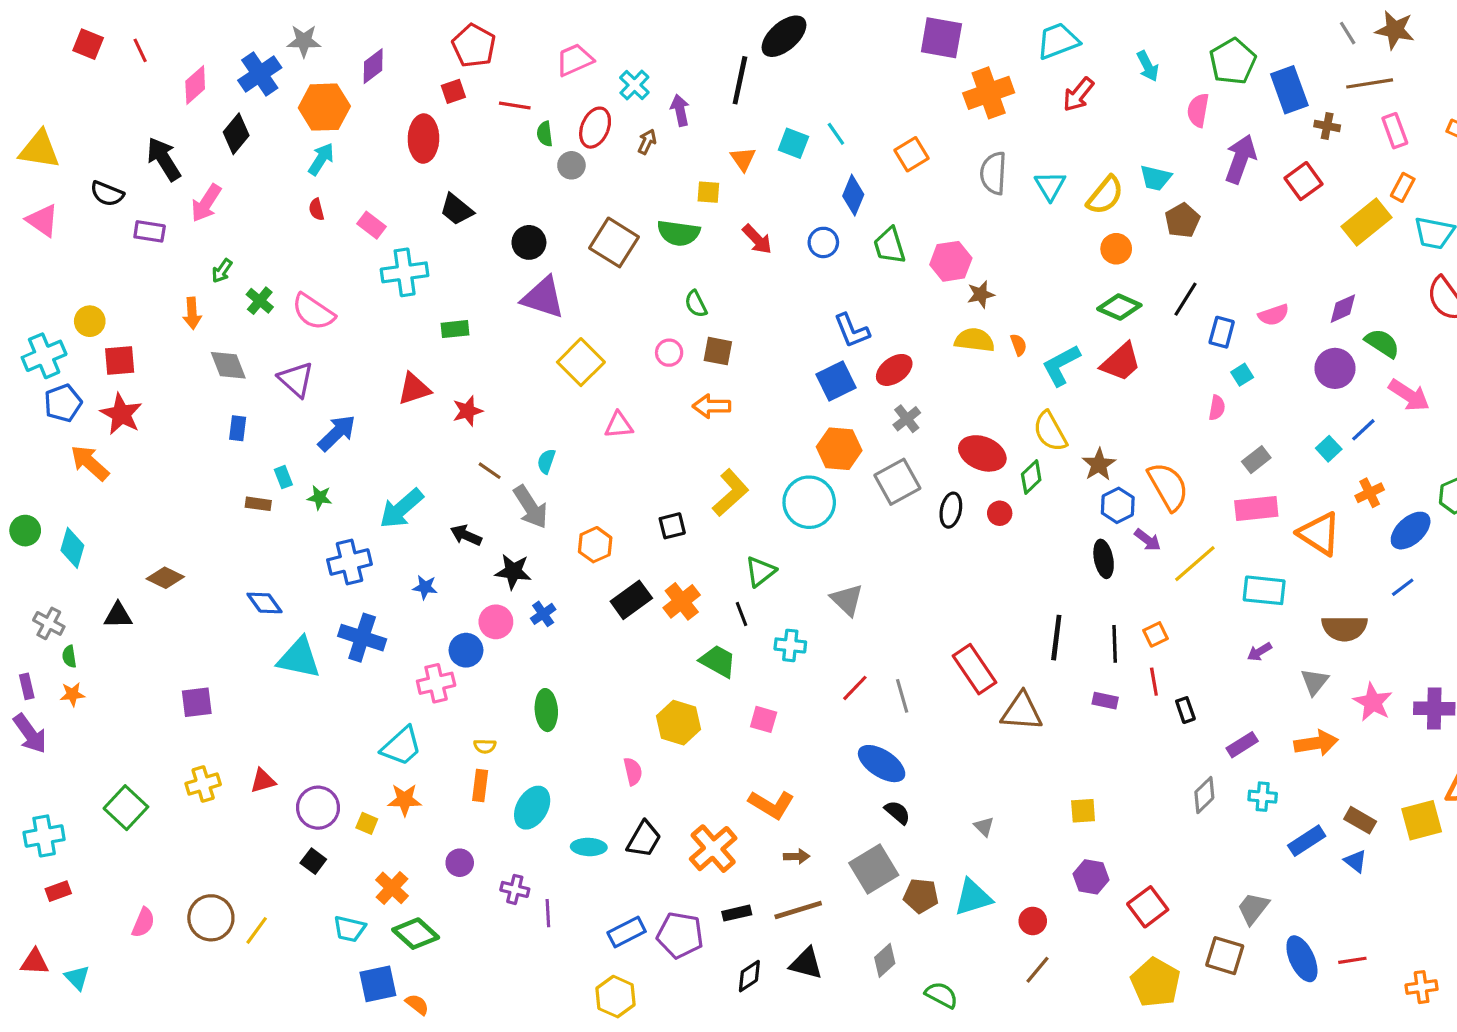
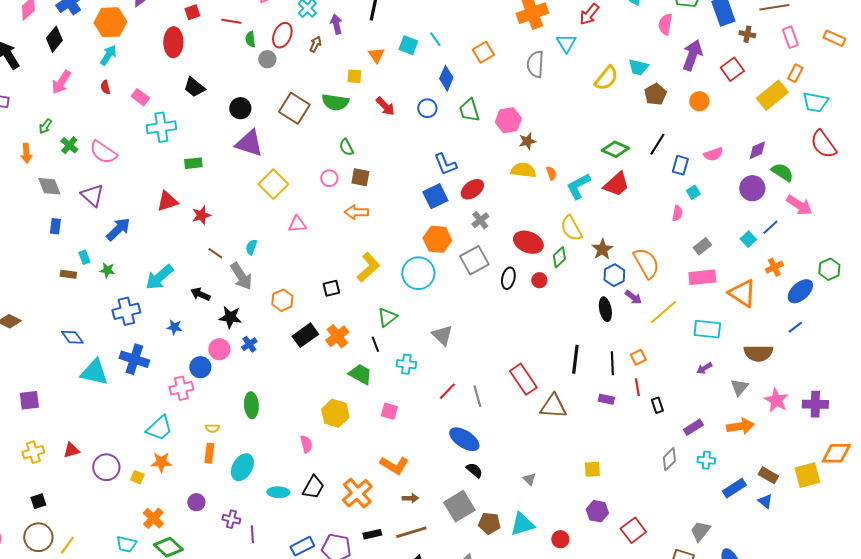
cyan triangle: (1050, 186) -> (566, 43), moved
pink arrow: (206, 203) -> (61, 82), moved
orange circle: (1116, 249) -> (699, 101), moved
black square: (313, 861) -> (38, 501), moved, turned 35

